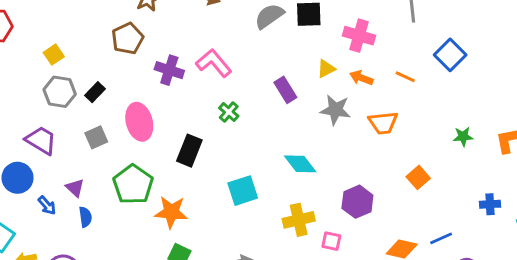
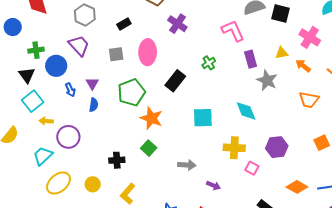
pink L-shape: (214, 63) -> (233, 31), moved
gray hexagon: (60, 92) -> (85, 15), moved
gray star: (336, 110) -> (267, 80), moved

